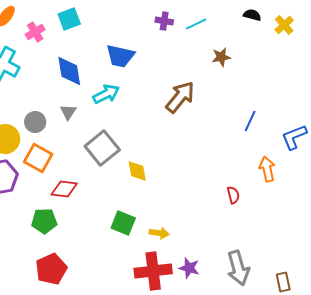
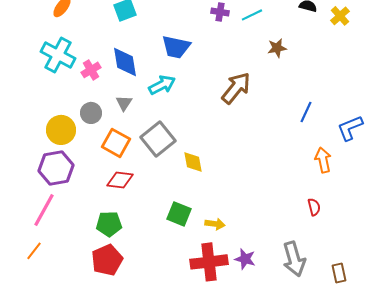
pink cross: (35, 32) -> (91, 70), moved
orange square: (38, 158) -> (116, 143), moved
red semicircle: (233, 195) -> (314, 207), moved
green pentagon: (44, 221) -> (109, 224), moved

